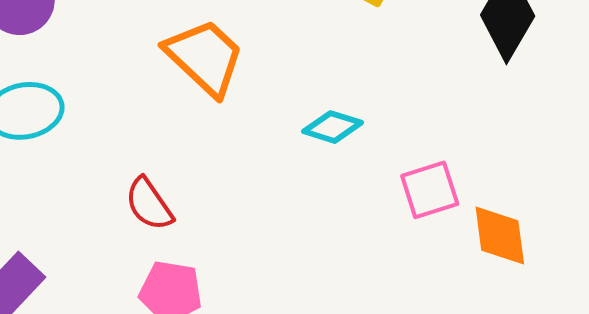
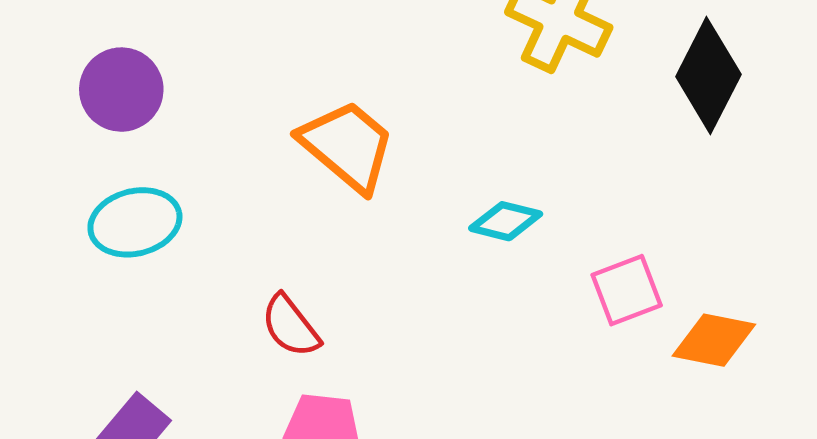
orange diamond: (500, 236) -> (714, 340), turned -68

